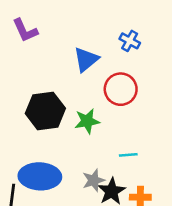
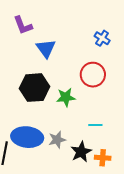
blue triangle: (86, 59) -> (46, 48), moved, turned -30
gray star: (94, 180) -> (57, 140), moved

